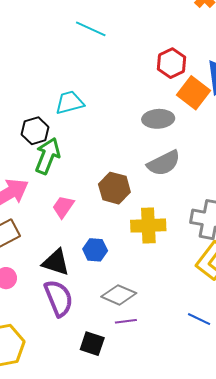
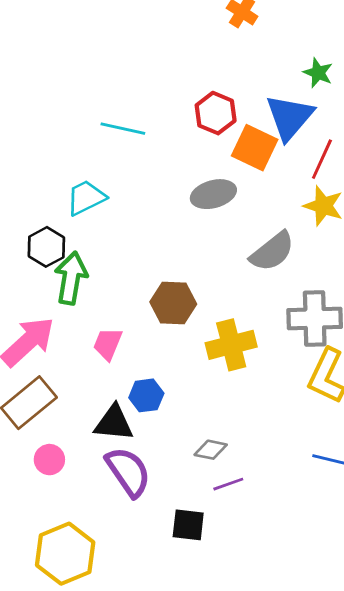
cyan line: (91, 29) -> (123, 129), moved
gray semicircle: (164, 163) -> (272, 252), moved
blue hexagon: (95, 250) -> (146, 395), moved
gray diamond: (119, 295) -> (211, 450), size x0.7

